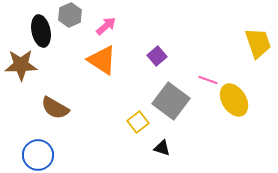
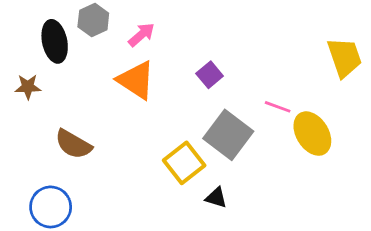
brown star: (21, 65) -> (28, 87), size x0.6
yellow square: (138, 122) -> (184, 163), size x1.4

